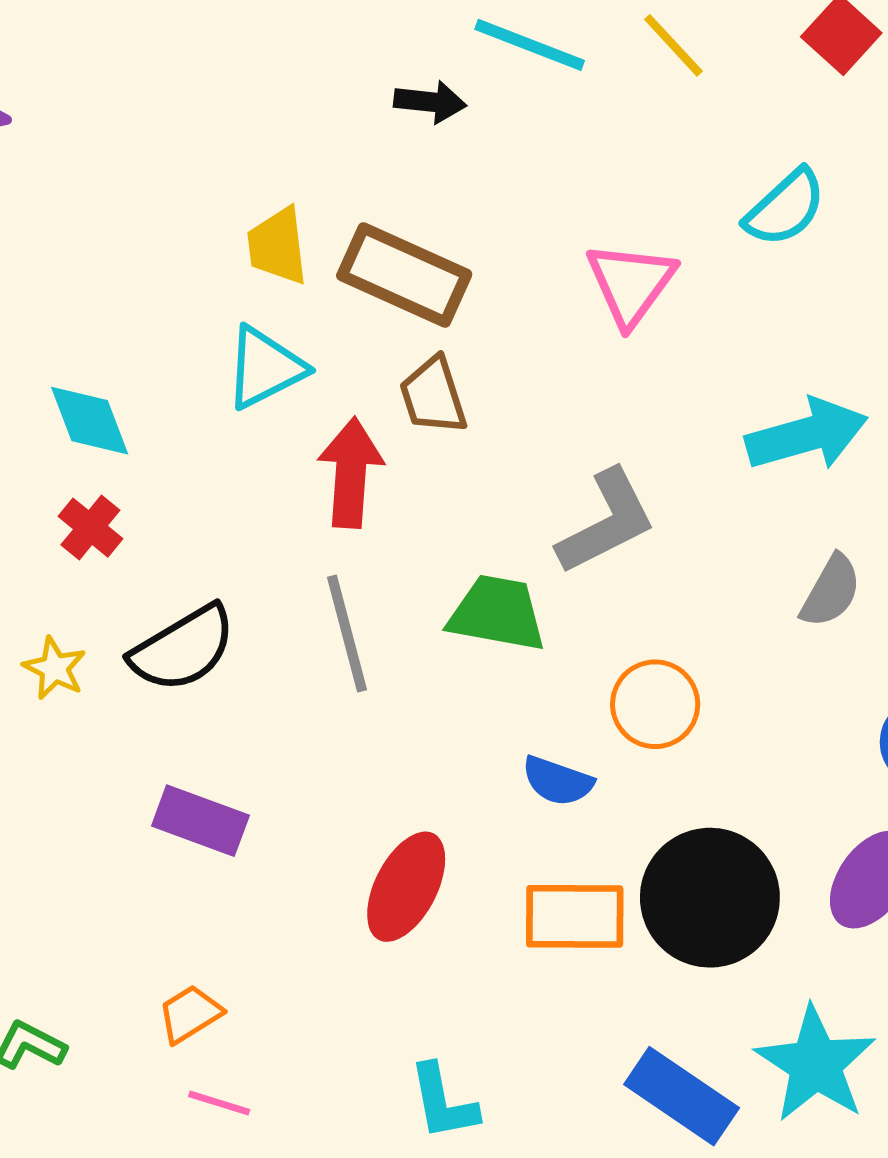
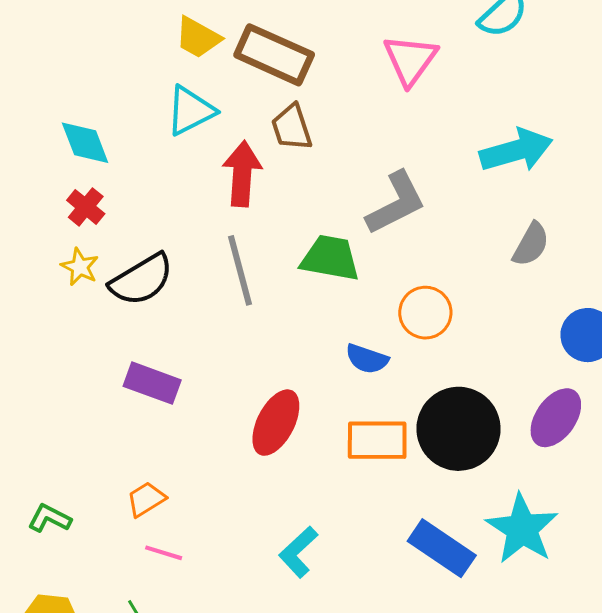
yellow trapezoid: (278, 246) -> (198, 38), turned -54
yellow star: (55, 668) -> (80, 267), moved
cyan L-shape: (443, 1102) -> (298, 552), turned 58

